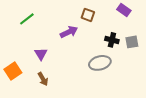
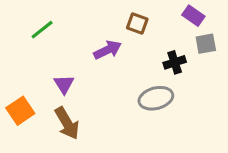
black cross: (112, 40) -> (175, 62), turned -32
gray square: (132, 42) -> (206, 44), moved
brown arrow: (43, 79) -> (67, 123), size x1.5

